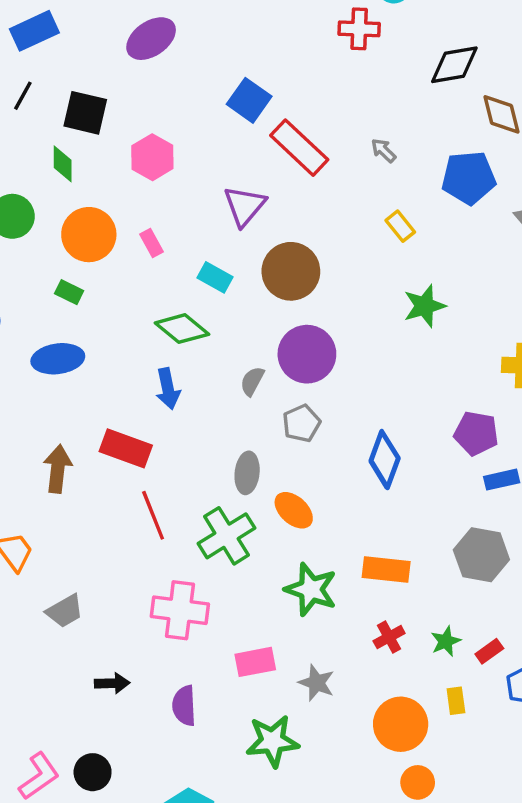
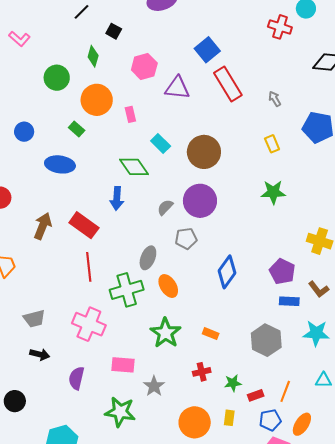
black square: (85, 113) -> (114, 31), size x0.6
purple triangle: (245, 206) -> (177, 88), moved, turned 40
orange rectangle: (386, 569) -> (211, 334), size x0.6
gray trapezoid: (65, 611) -> (34, 319), moved

